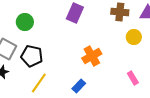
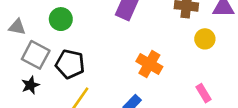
orange cross: (92, 56) -> (149, 64), turned -30

